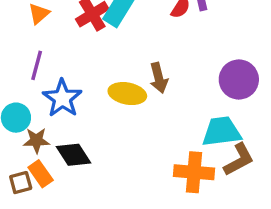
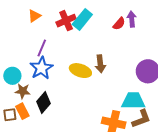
purple line: (37, 65) -> (42, 48), moved
black diamond: (73, 155) -> (44, 103), turned 65

